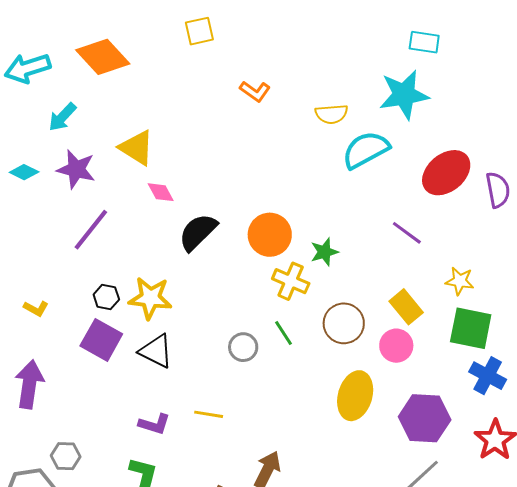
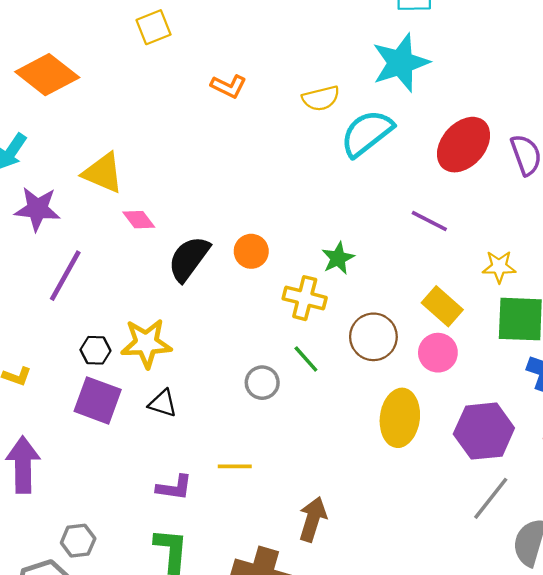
orange circle: (270, 235) -> (251, 251), moved, size x0.7
black triangle: (156, 351) -> (163, 403), size x0.7

